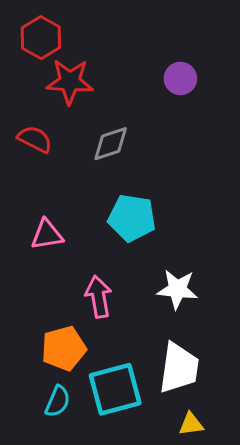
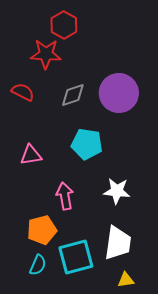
red hexagon: (41, 38) -> (64, 25), moved
purple circle: (180, 78) -> (119, 93), moved, size x1.8

